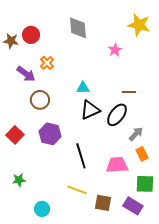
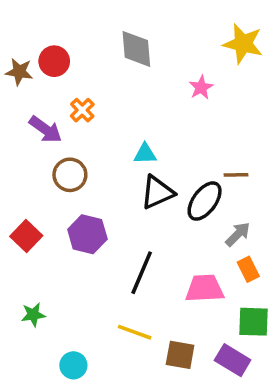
brown line: (129, 92) -> (236, 175), moved
black line: (81, 156) -> (142, 273), turned 40

